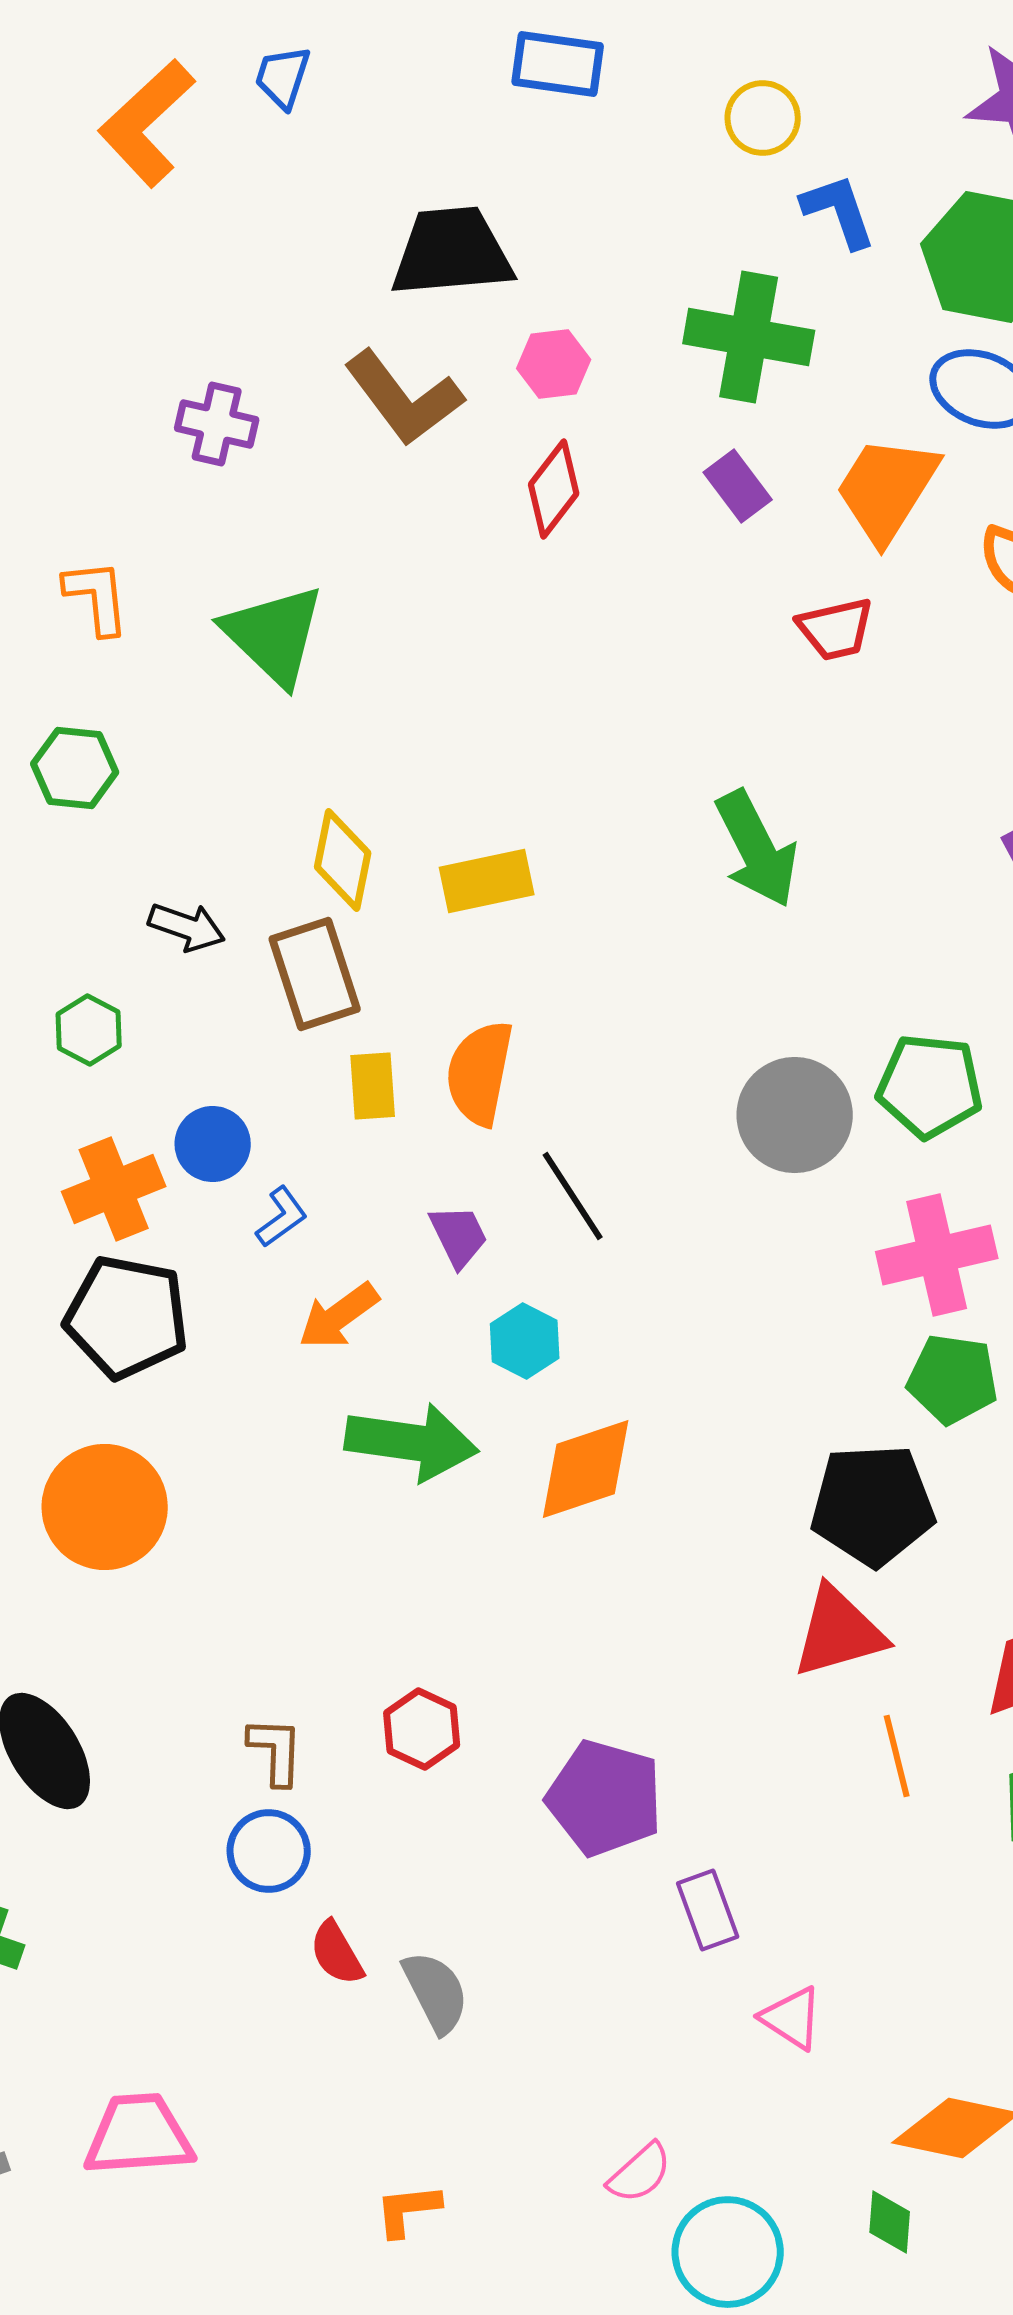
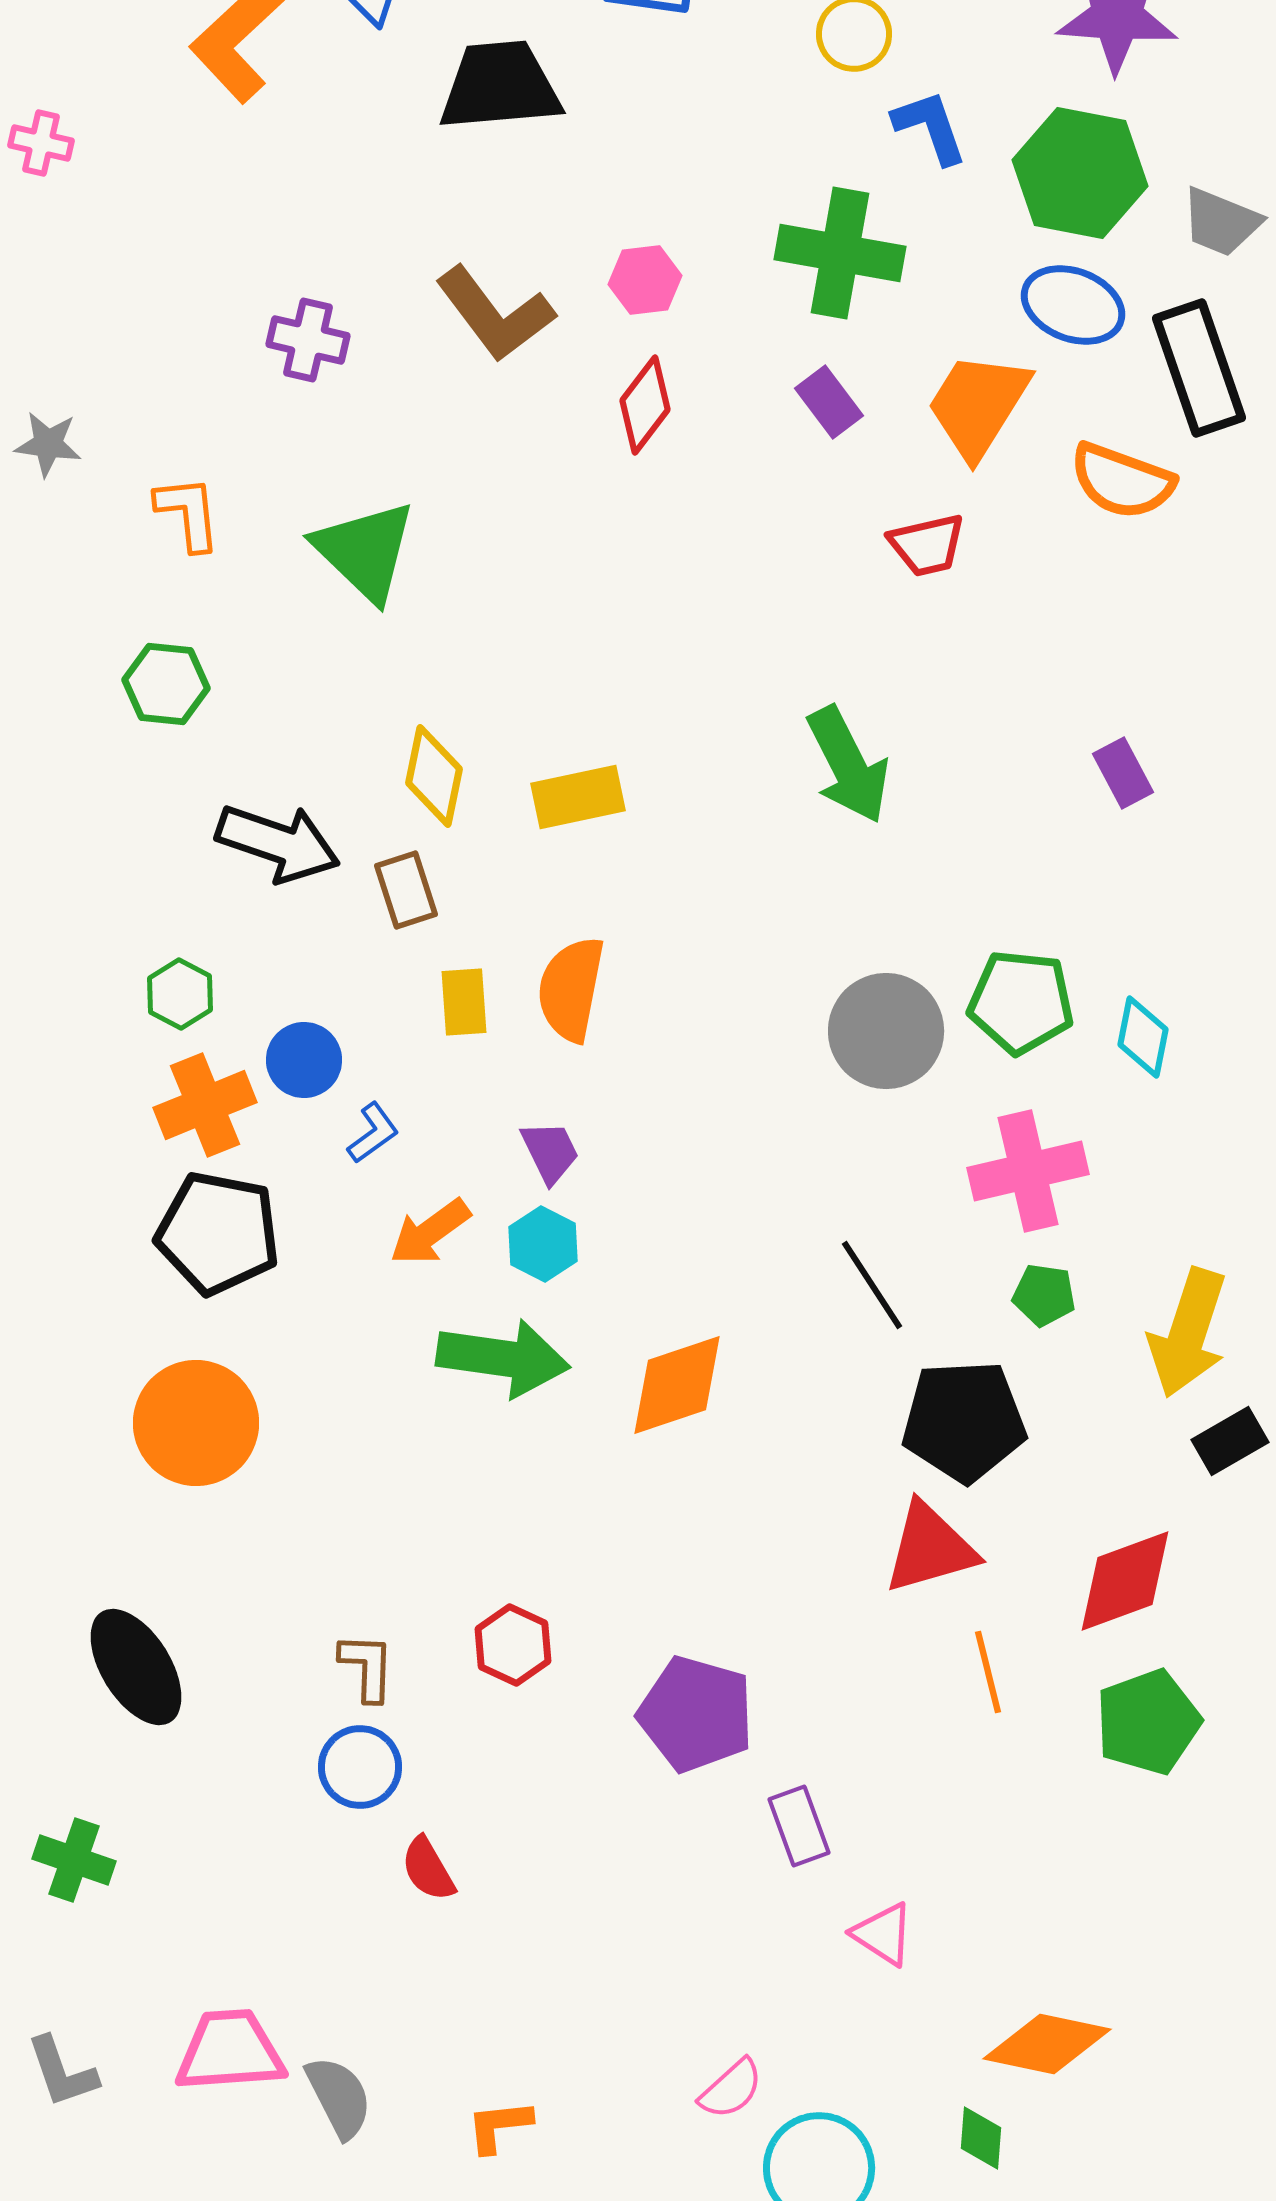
black trapezoid: (452, 252) -> (500, 86), moved
black arrow: (187, 927) -> (278, 843), size x1.6
brown rectangle: (315, 974) -> (406, 890), size x0.7
green hexagon: (89, 1030) -> (180, 994), moved
black line: (573, 1196) -> (872, 1285), moved
cyan hexagon: (525, 1341) -> (543, 1244), moved
green pentagon: (953, 1379) -> (1044, 1295), size x0.7
gray semicircle: (436, 1992) -> (339, 2097), moved

